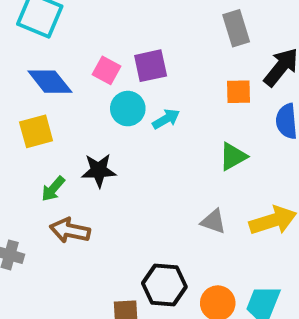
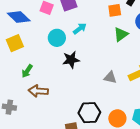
cyan circle: (128, 109) -> (57, 38), moved
green triangle: (233, 156) -> (121, 34), moved
black star: (99, 170) -> (71, 60), moved

